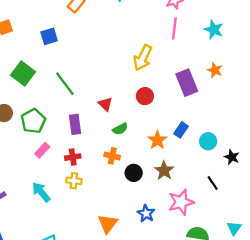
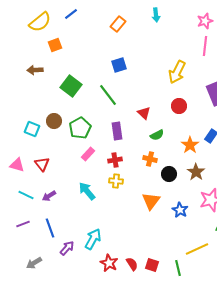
blue square: (49, 36) -> (119, 65), moved
orange triangle: (108, 224) -> (151, 201), moved

